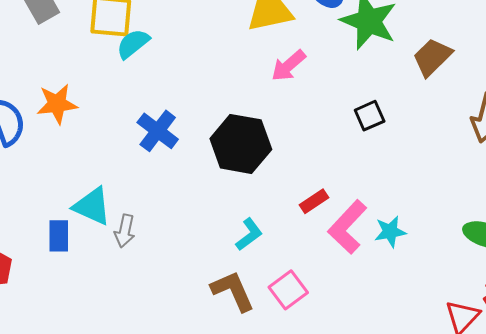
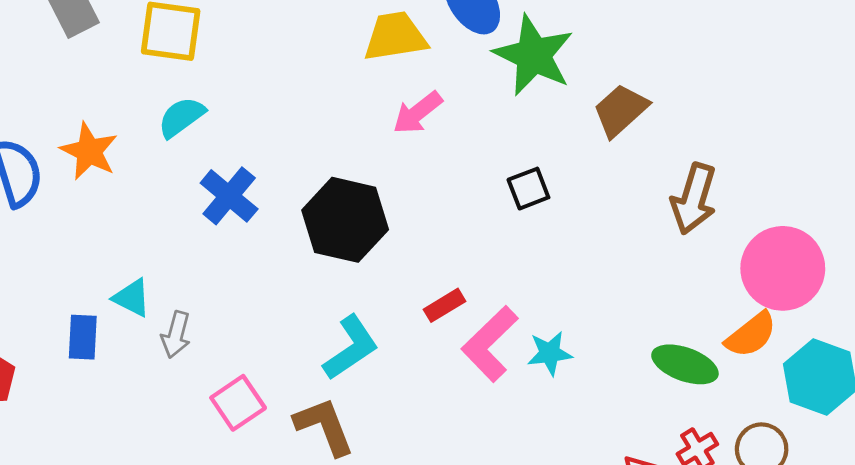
cyan semicircle: (133, 44) -> (181, 117), moved
orange star: (57, 104) -> (89, 151), turned 30
cyan triangle: (92, 206) -> (132, 298), size x0.7
cyan L-shape: (249, 234) -> (351, 348), size x1.4
pink square: (288, 290) -> (238, 403), moved

